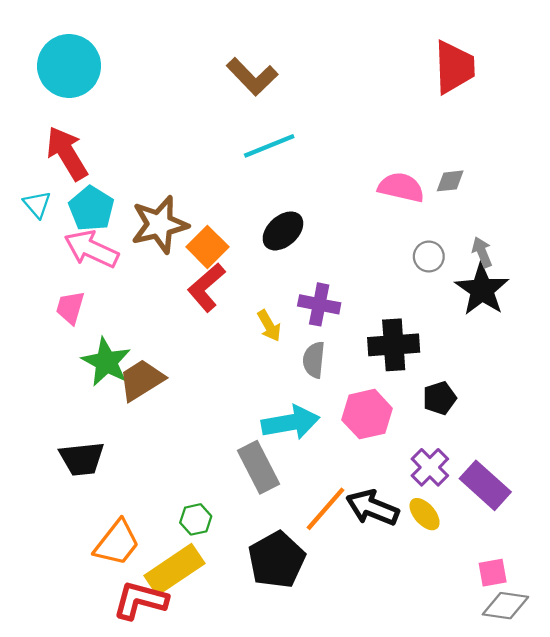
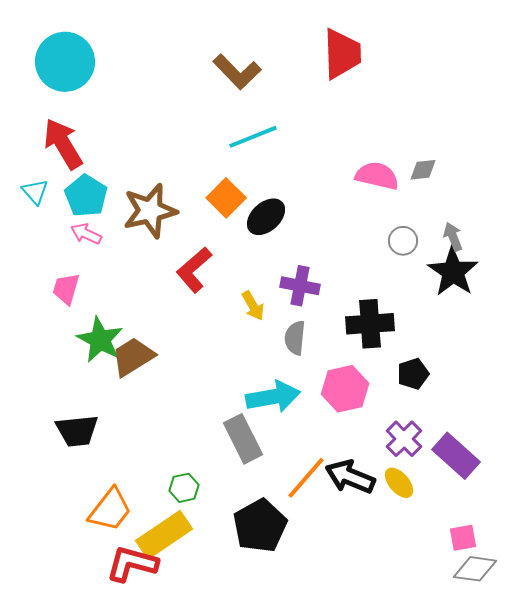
red trapezoid: (454, 67) -> (342, 54), moved
orange square: (207, 247) -> (226, 198), moved
pink arrow: (91, 249) -> (86, 234), size x0.6

